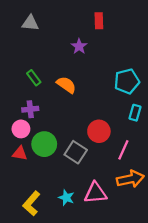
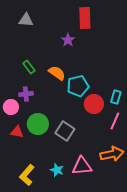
red rectangle: (99, 21) -> (85, 18), size x1.5
cyan pentagon: (127, 81) -> (78, 86), moved
pink circle: (21, 129) -> (11, 107), moved
red circle: (99, 131) -> (94, 104), moved
pink line: (123, 150) -> (115, 121), moved

